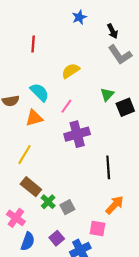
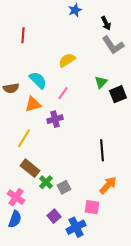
red line: (33, 44) -> (23, 35), moved
purple cross: (77, 134) -> (55, 119), moved, size x0.7
blue semicircle: (28, 241) -> (15, 219), moved

